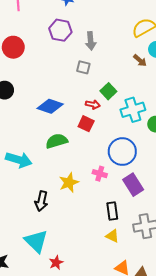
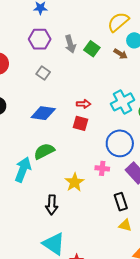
gray square: (83, 67) -> (43, 73), moved, turned 32
green square: (108, 91) -> (92, 49), moved
green semicircle: (57, 141) -> (44, 151), moved
cyan arrow: (19, 160) -> (23, 170), turned -75

